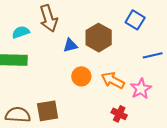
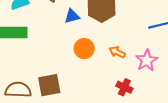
orange arrow: (113, 80) -> (117, 52), size x0.7

